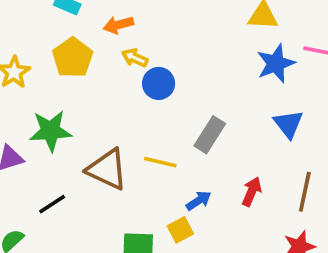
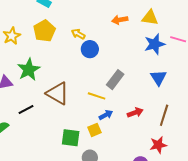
orange arrow: (118, 25) -> (120, 20), moved
green star: (50, 131) -> (29, 70), turned -30
yellow line: (160, 162) -> (97, 96), moved
red arrow: (252, 192) -> (135, 113), turned 42

